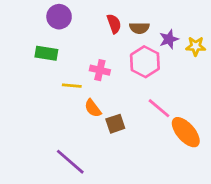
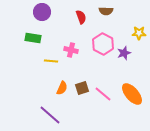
brown semicircle: (139, 28) -> (106, 11), moved
purple star: (169, 39) -> (124, 53), moved
orange semicircle: (93, 108) -> (62, 88), moved, turned -120
pink line: (159, 108) -> (103, 94), moved

